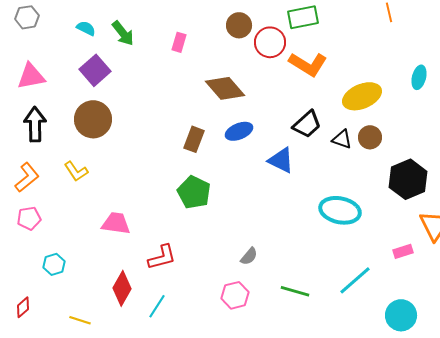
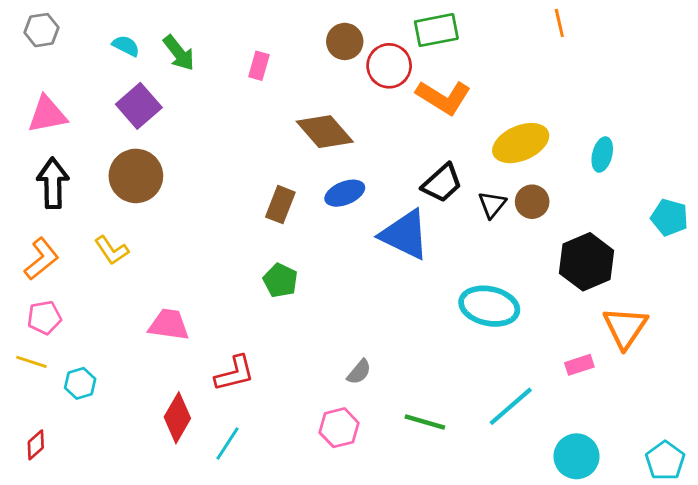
cyan ellipse: (419, 77) -> (602, 154), moved
black triangle: (342, 139) -> (492, 205), turned 50
blue triangle: (281, 160) -> (405, 235), size x1.4
green pentagon: (194, 192) -> (280, 280), size x0.7
yellow line: (80, 320) -> (31, 362), moved

